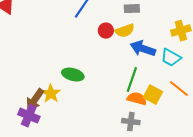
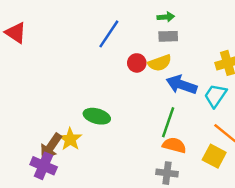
cyan trapezoid: (171, 58) -> (215, 96), turned 95
yellow square: (153, 95) -> (214, 156), moved

